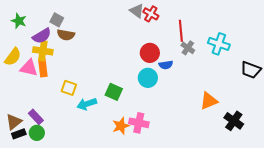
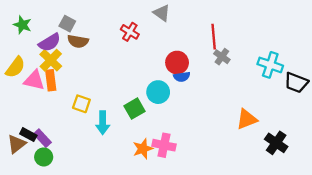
red cross: (151, 14) -> (130, 32), moved
cyan cross: (219, 44) -> (270, 65), moved
yellow cross: (43, 51) -> (51, 60), turned 36
blue semicircle: (166, 65) -> (182, 77), moved
cyan circle: (148, 78) -> (158, 92), moved
green square: (114, 92) -> (135, 109), turned 36
cyan arrow: (87, 104) -> (103, 123), turned -72
black rectangle: (19, 134) -> (28, 135), moved, turned 48

